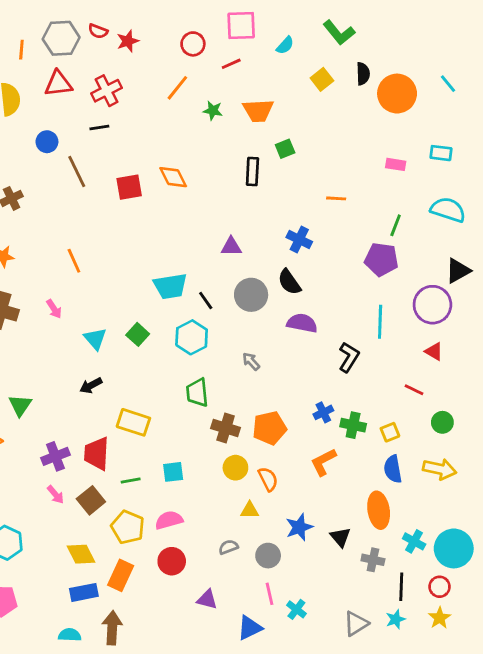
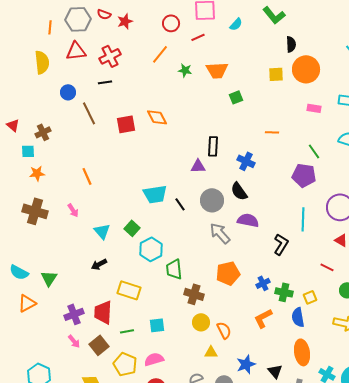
yellow square: (322, 79) -> (276, 74), moved, turned 35
orange circle: (397, 94) -> (306, 69), moved
black rectangle: (252, 171) -> (213, 146), moved
green line: (396, 225) -> (314, 151), turned -56
cyan hexagon: (192, 337) -> (151, 249), moved
gray arrow: (251, 361) -> (220, 233), moved, size x1.6
orange pentagon: (269, 428) -> (228, 273), moved
blue semicircle: (393, 469) -> (298, 317), moved

